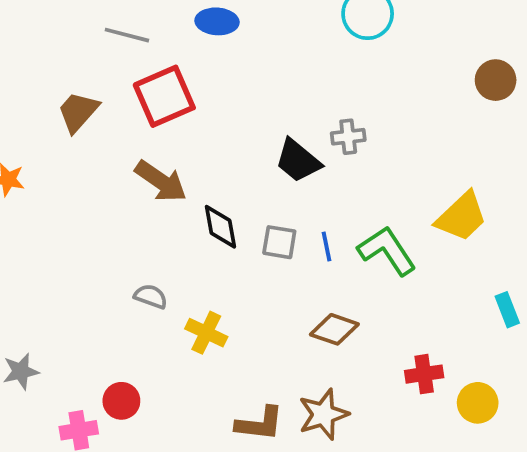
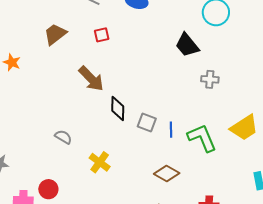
red square: (164, 96) -> (102, 35), size x0.5
gray cross: (348, 137) -> (210, 79), moved
black trapezoid: (298, 161) -> (187, 45), moved
gray semicircle: (151, 296) -> (63, 137), moved

